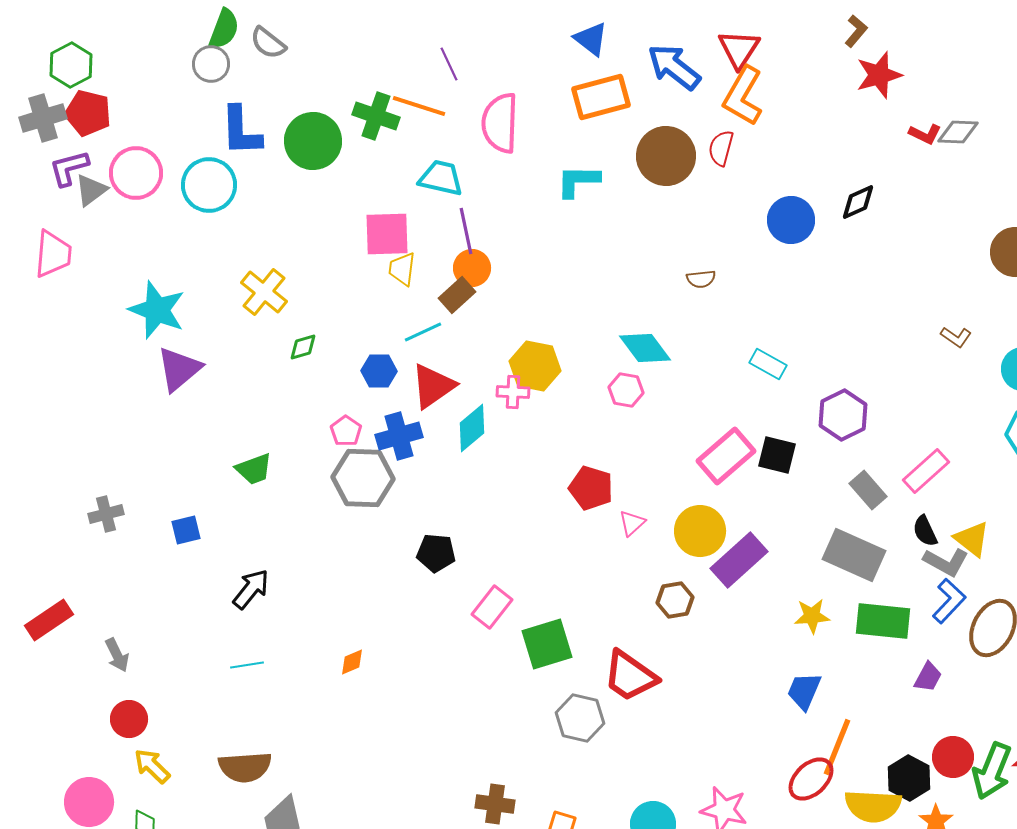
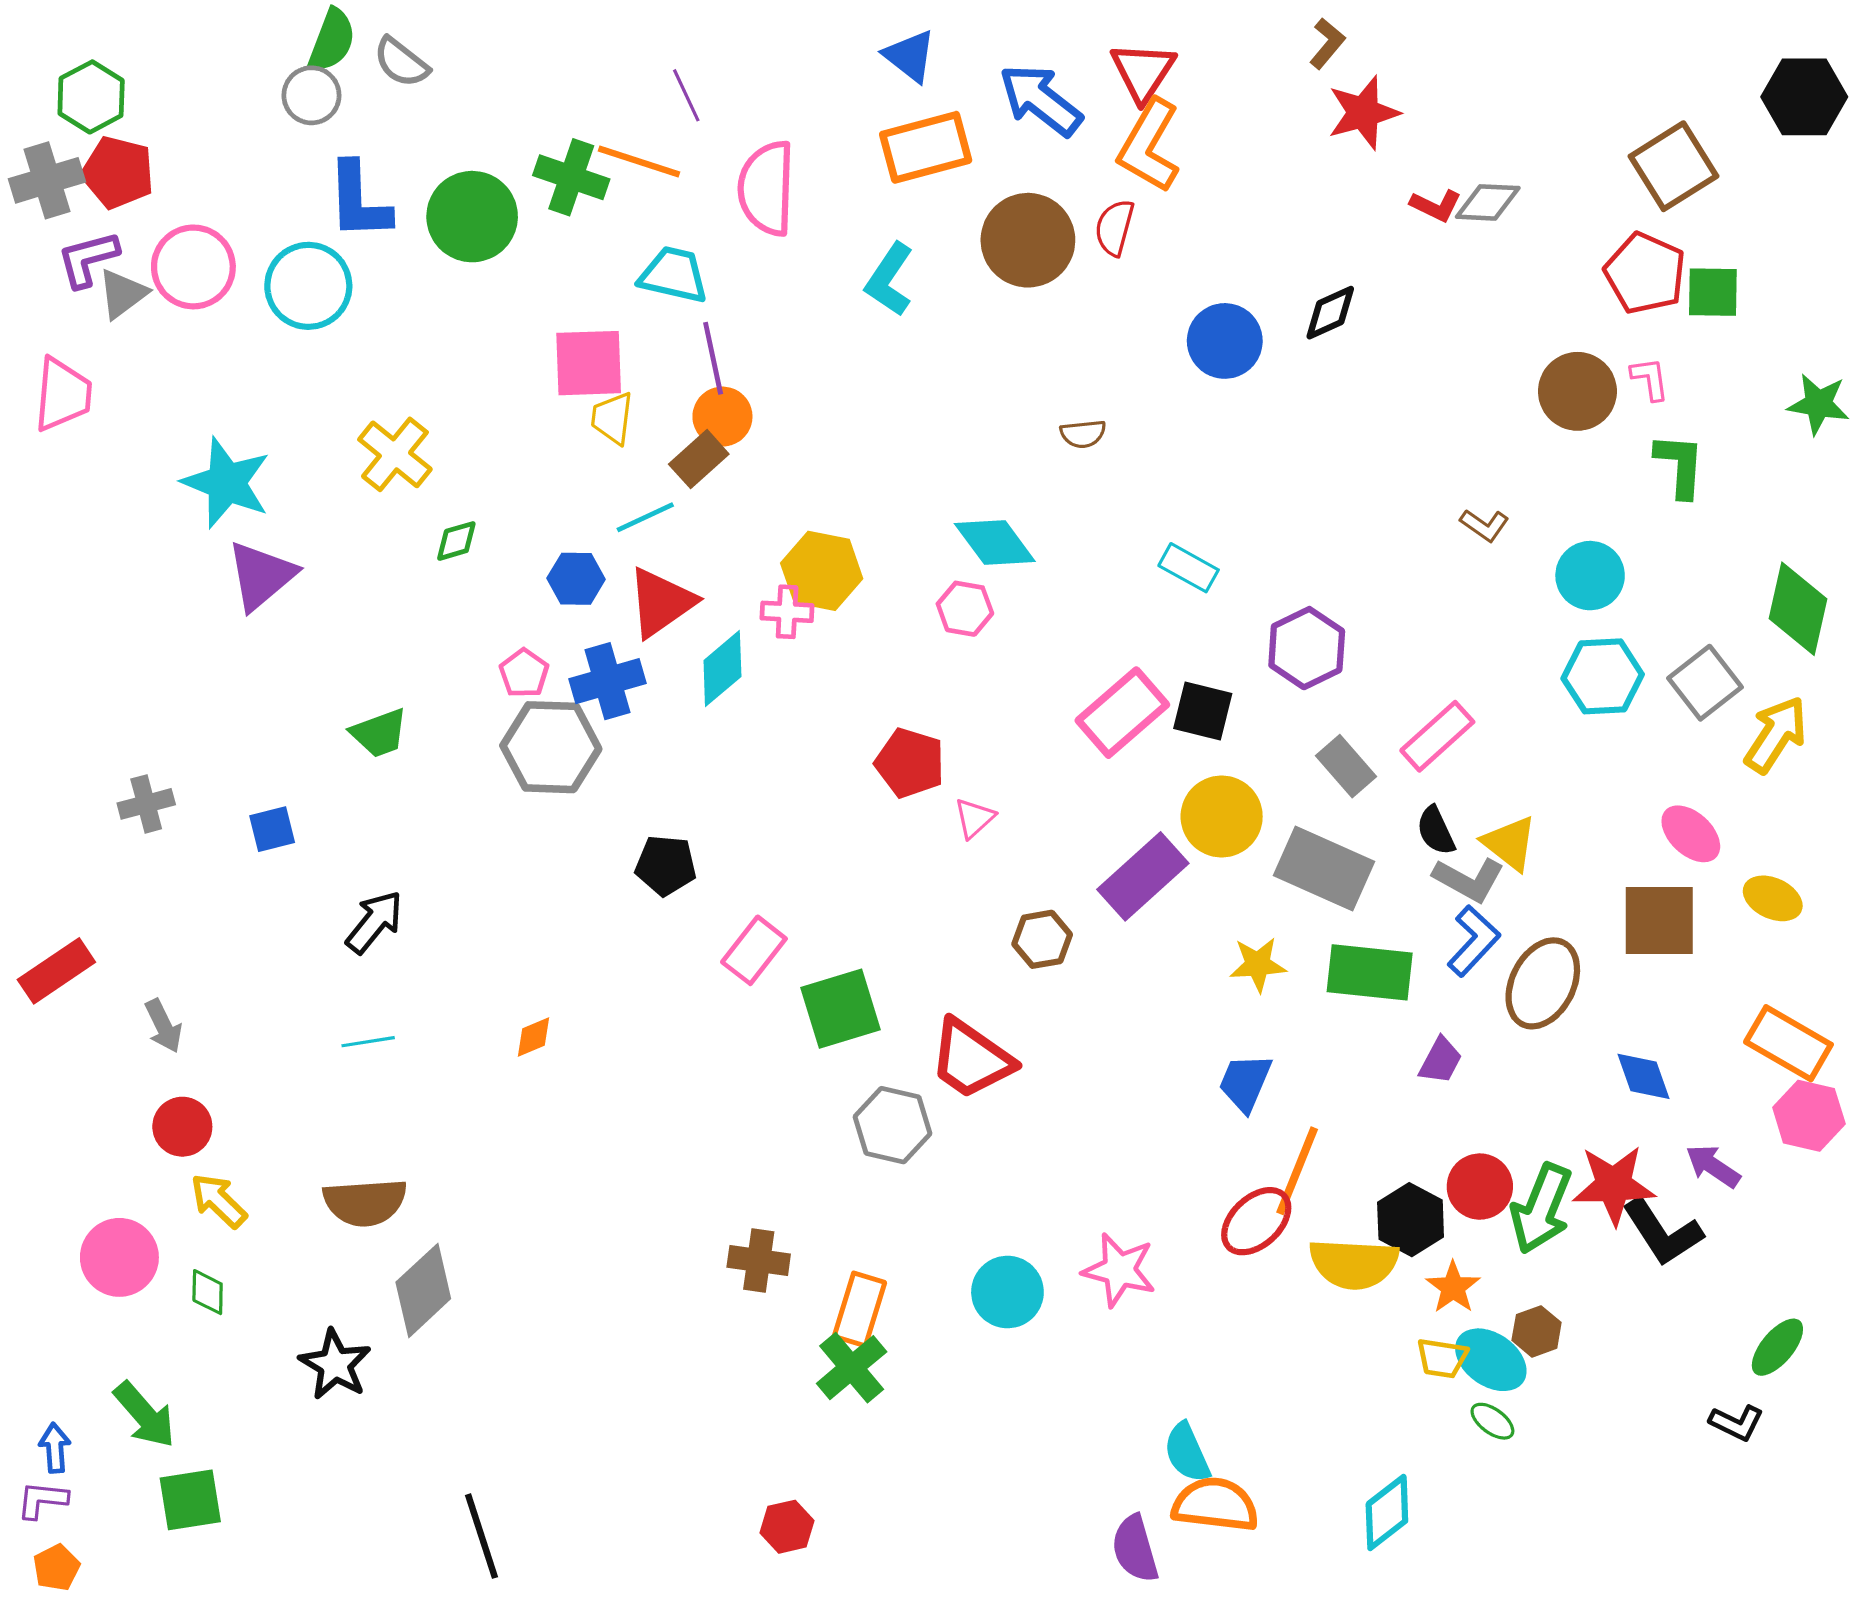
cyan L-shape: (578, 181) -> (889, 280), turned -57
yellow circle: (700, 531) -> (1222, 817), moved

